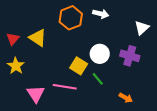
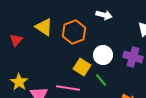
orange hexagon: (71, 18) -> (74, 32), moved
yellow triangle: (38, 38) -> (44, 27), moved
yellow star: (16, 66) -> (19, 82), moved

